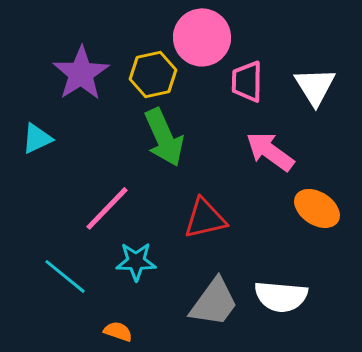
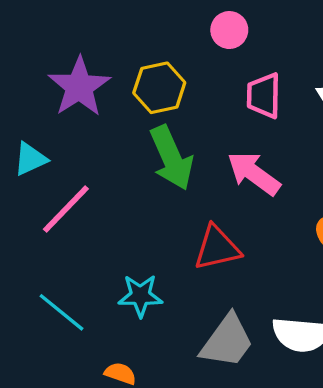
pink circle: (202, 37) -> (229, 30), moved, size x0.6
pink arrow: (270, 151) -> (254, 173), moved
pink line: (107, 208) -> (66, 209), moved

